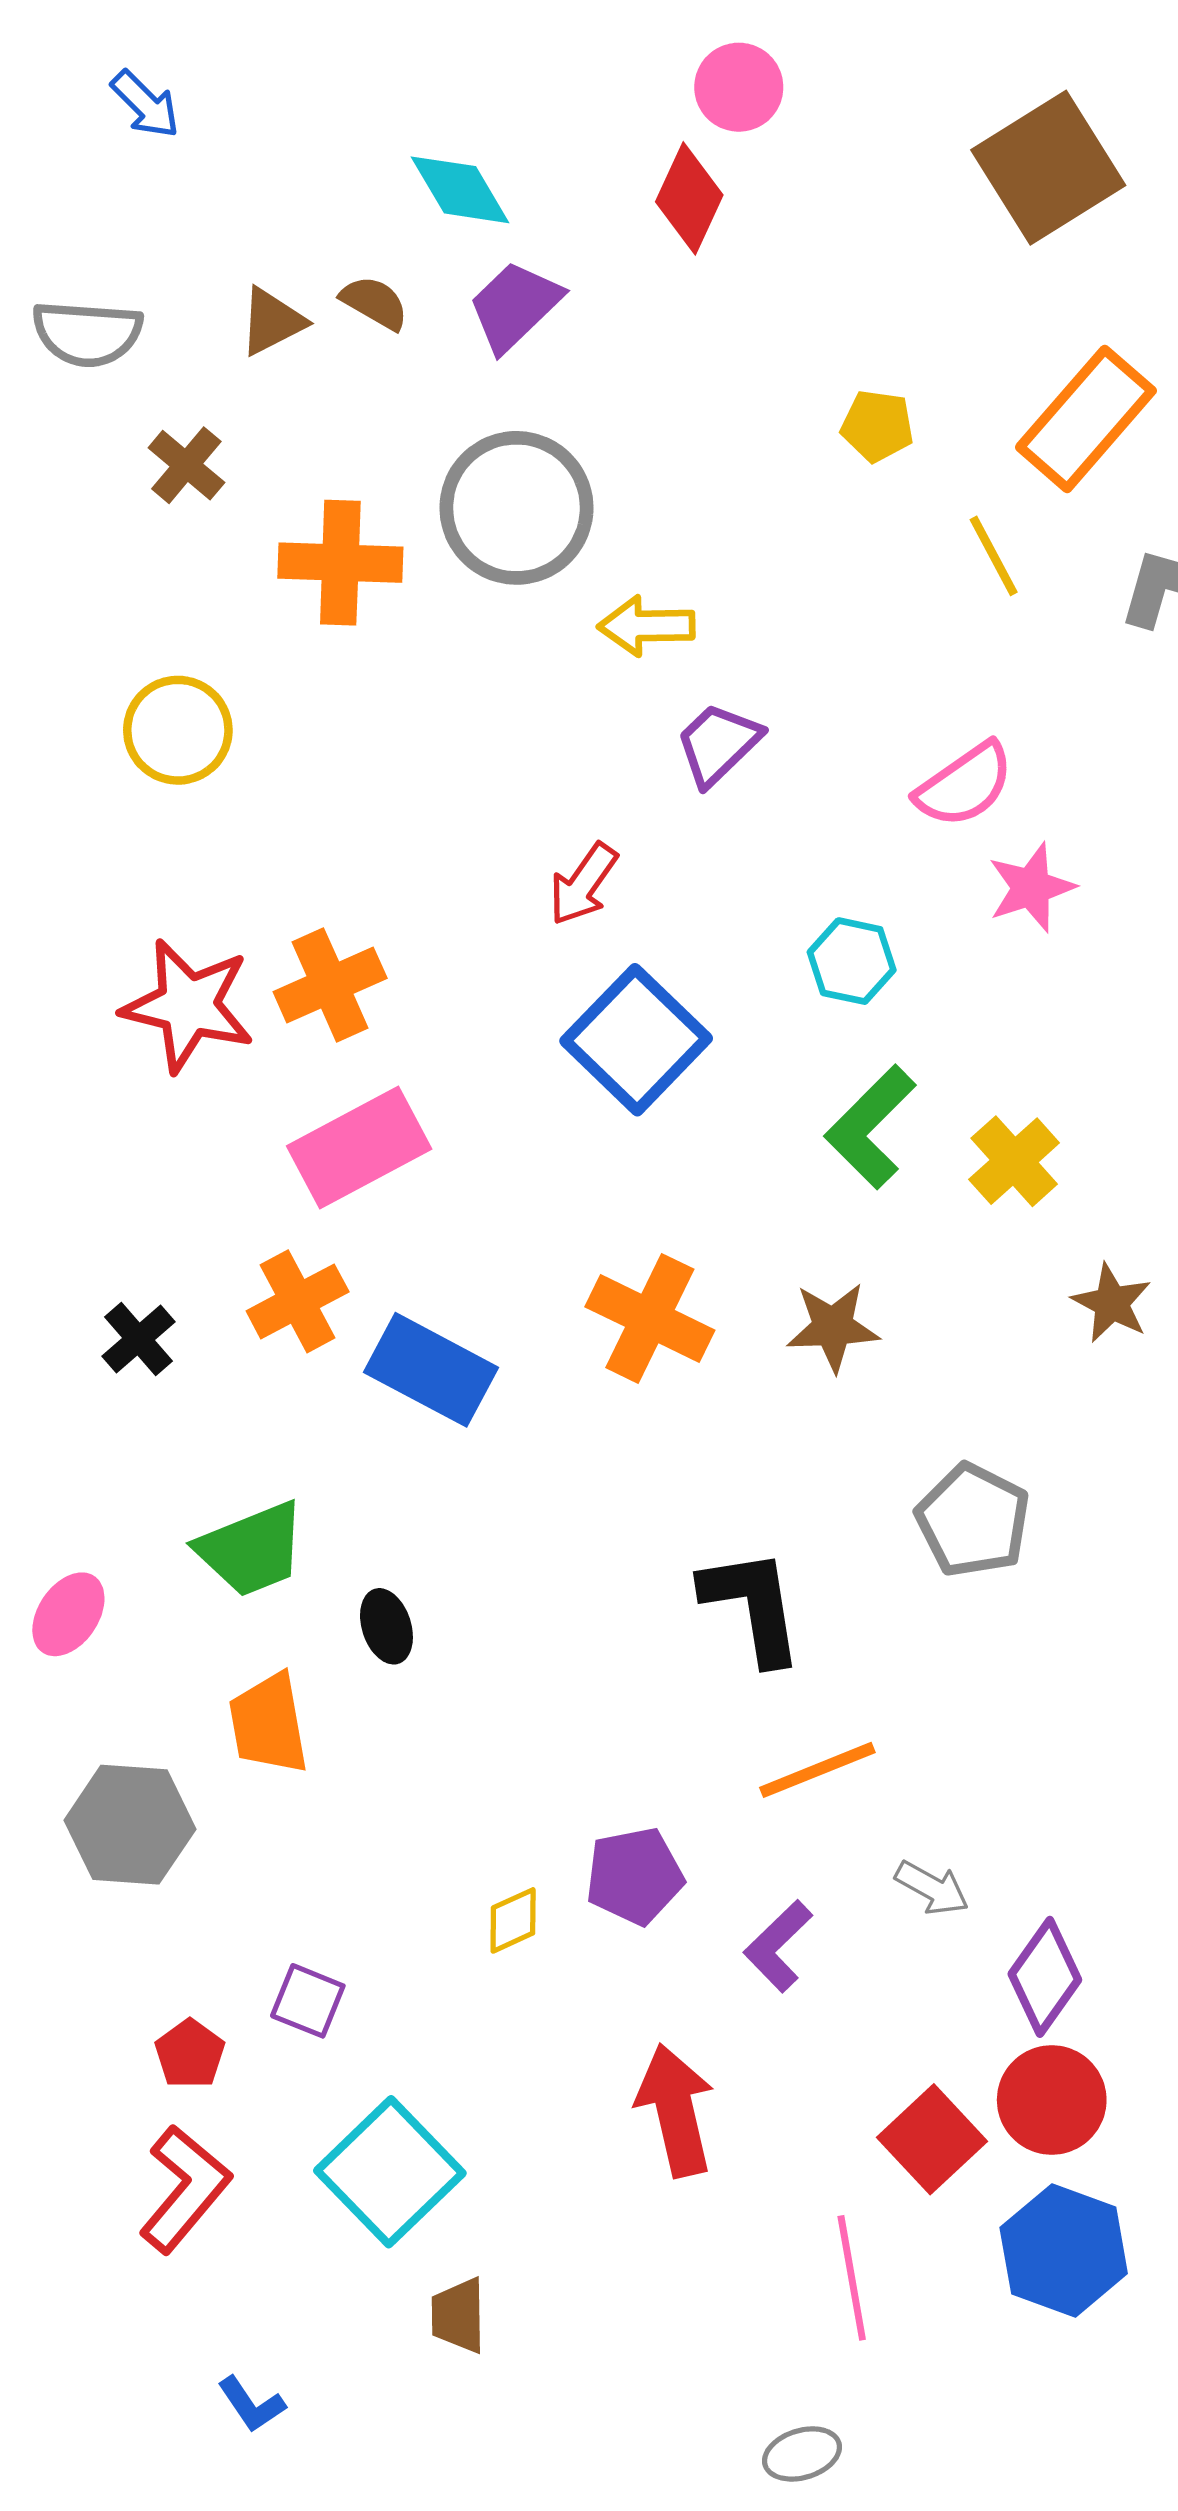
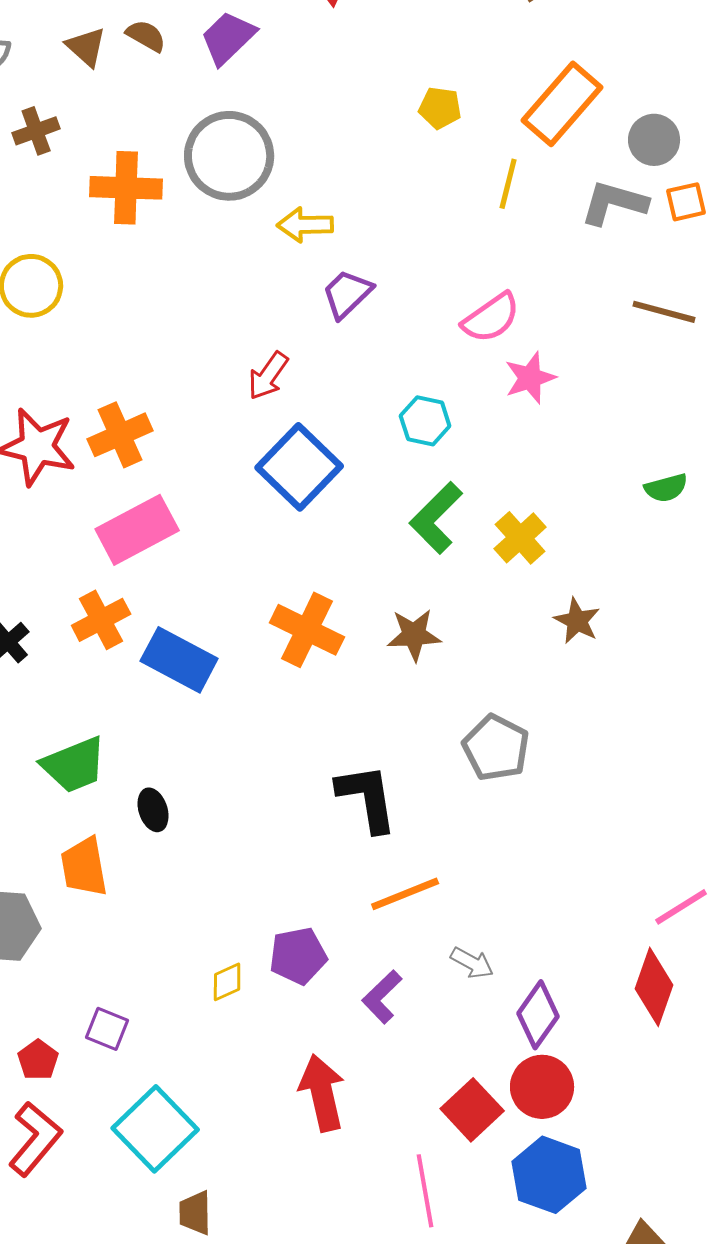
brown triangle: (272, 321) -> (86, 47), turned -51
brown cross: (186, 465) -> (36, 131), turned 30
yellow line: (994, 556) -> (508, 184), turned 42

